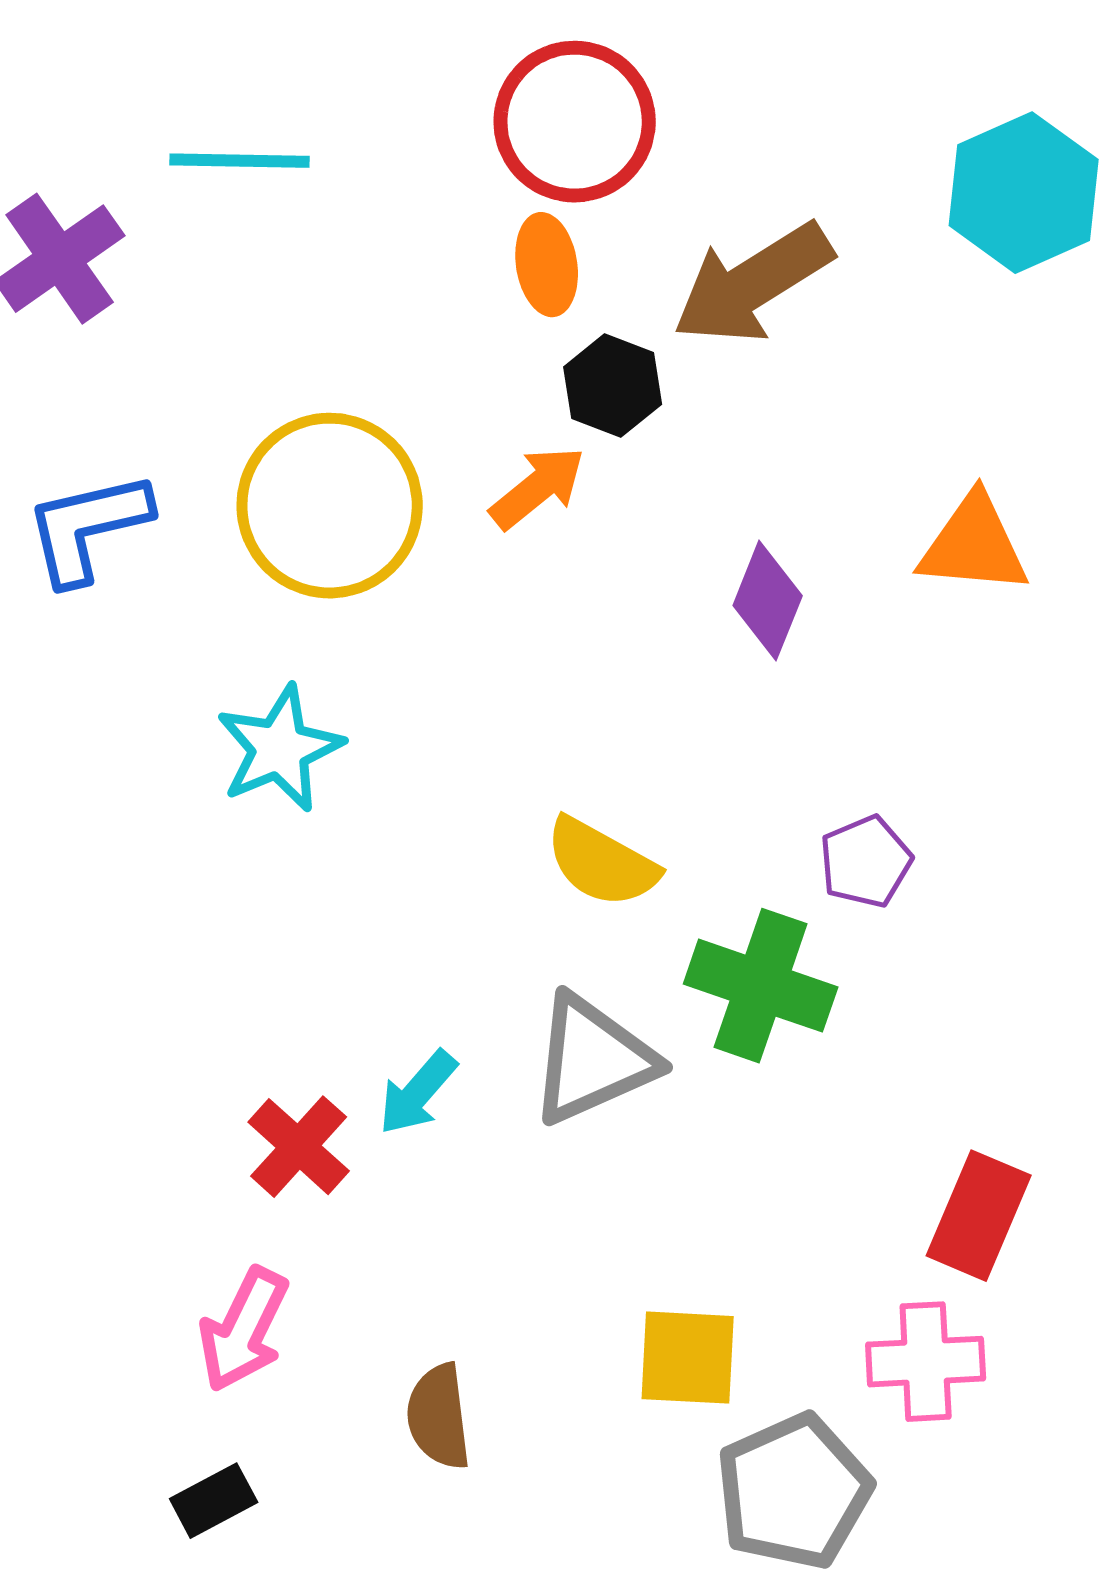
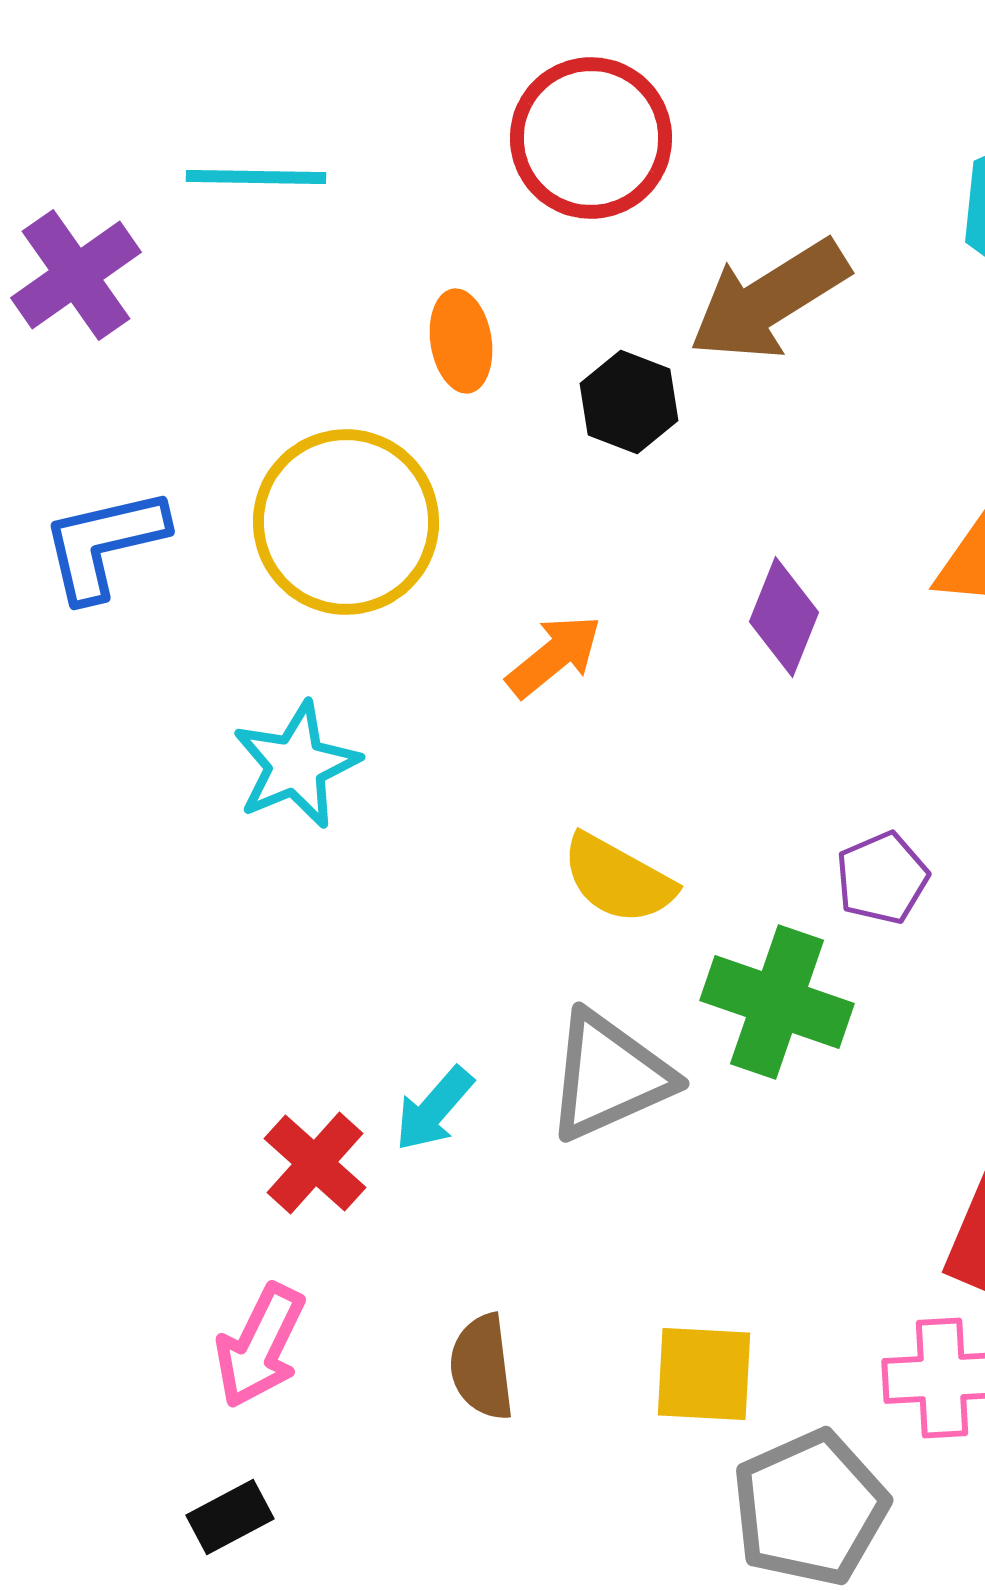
orange ellipse: (547, 265) -> (461, 341), moved
orange arrow: (538, 488) -> (554, 656), moved
brown semicircle: (439, 1417) -> (482, 1367), moved

